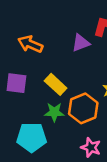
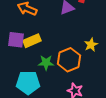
yellow rectangle: (56, 84) -> (32, 41), moved, turned -66

